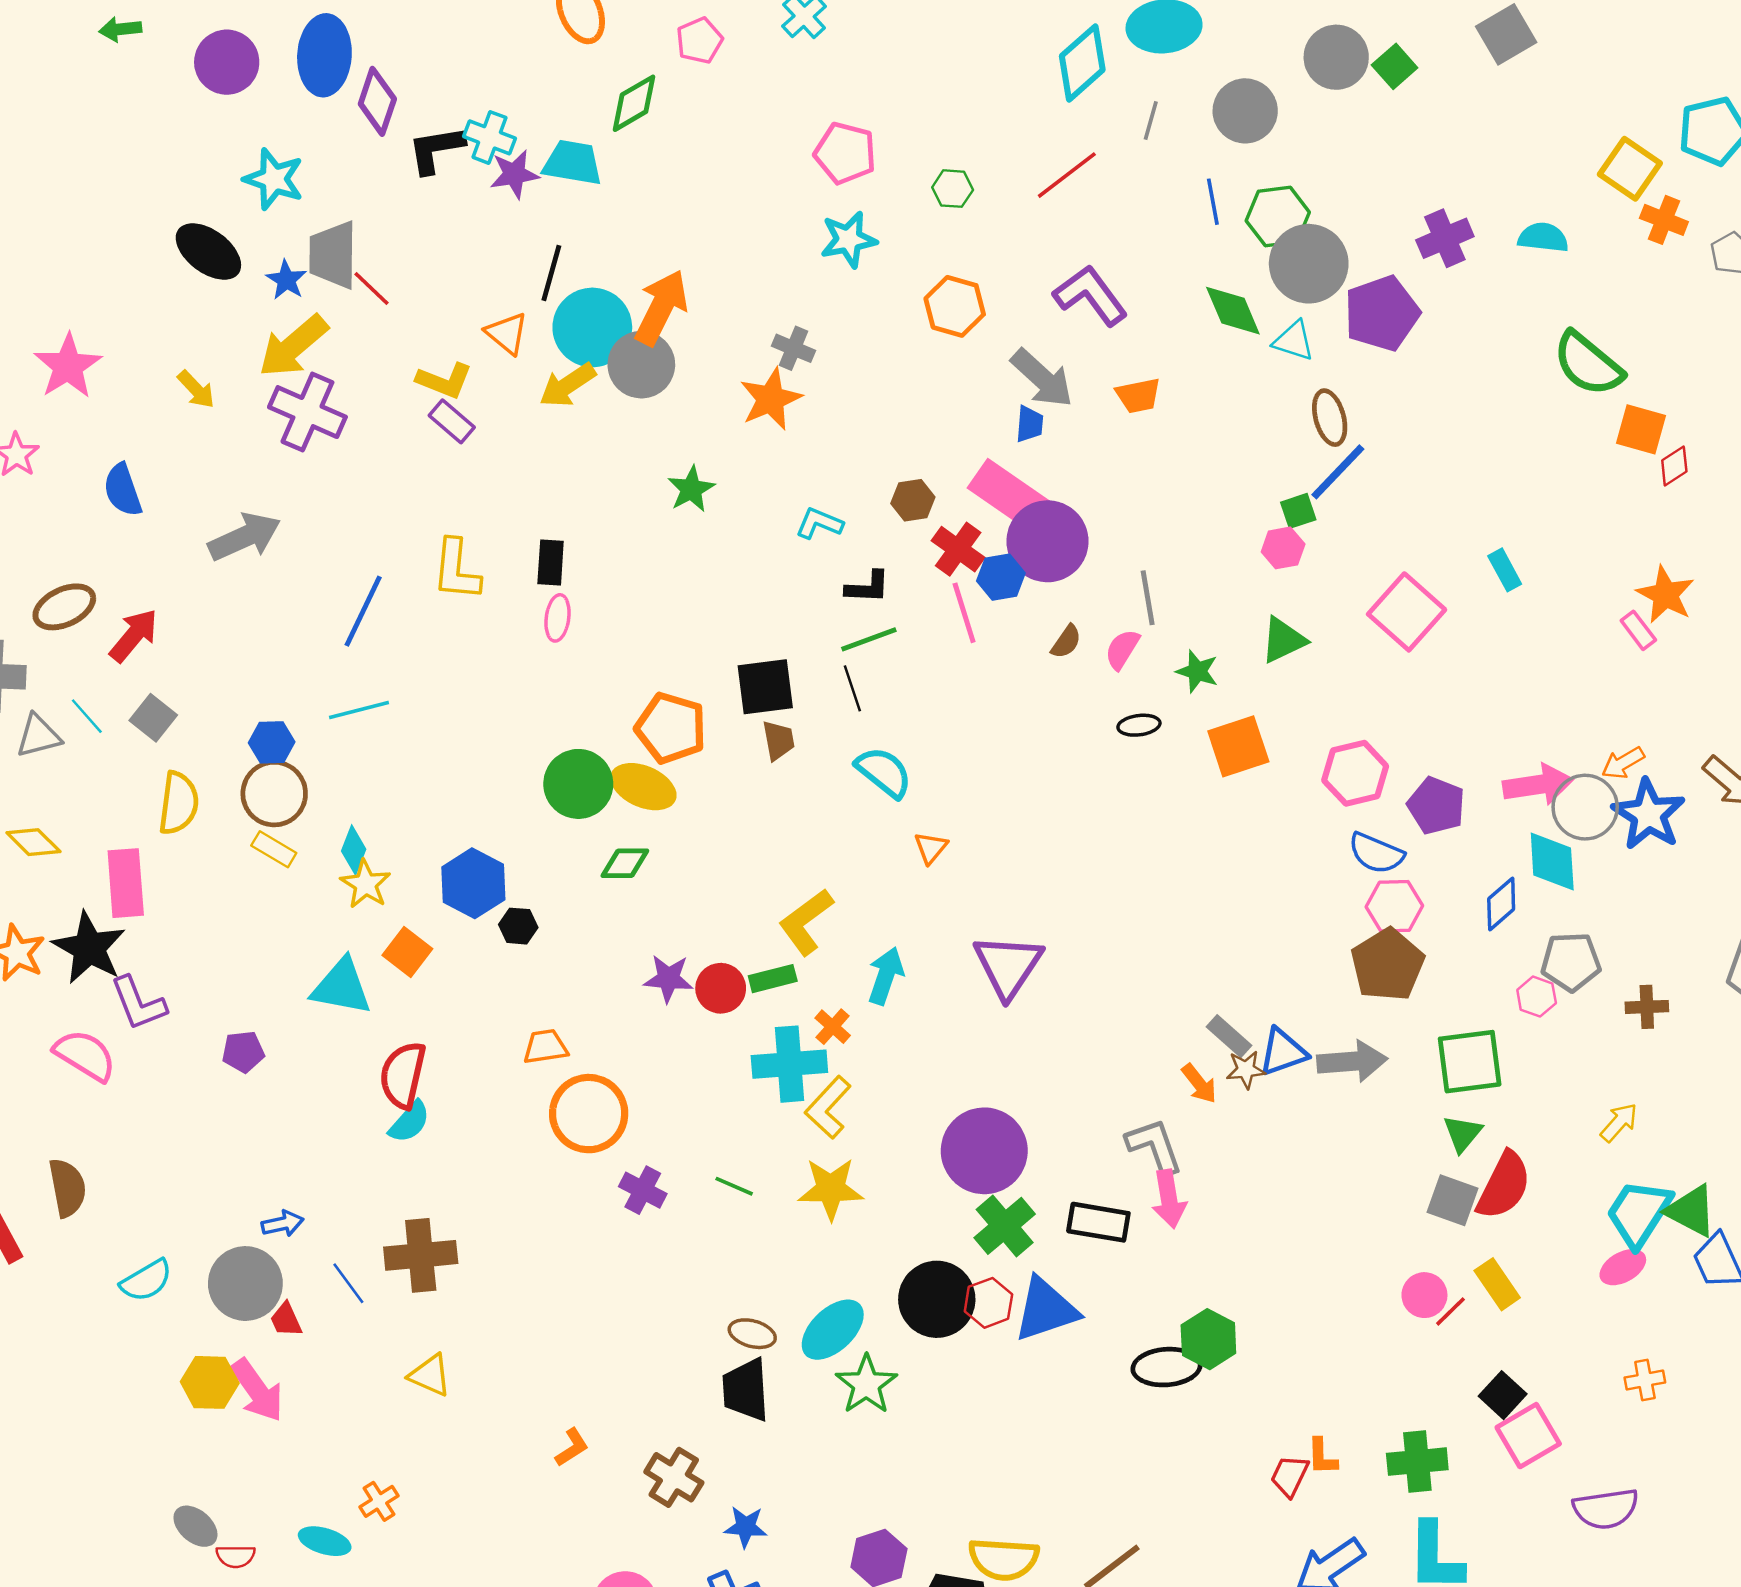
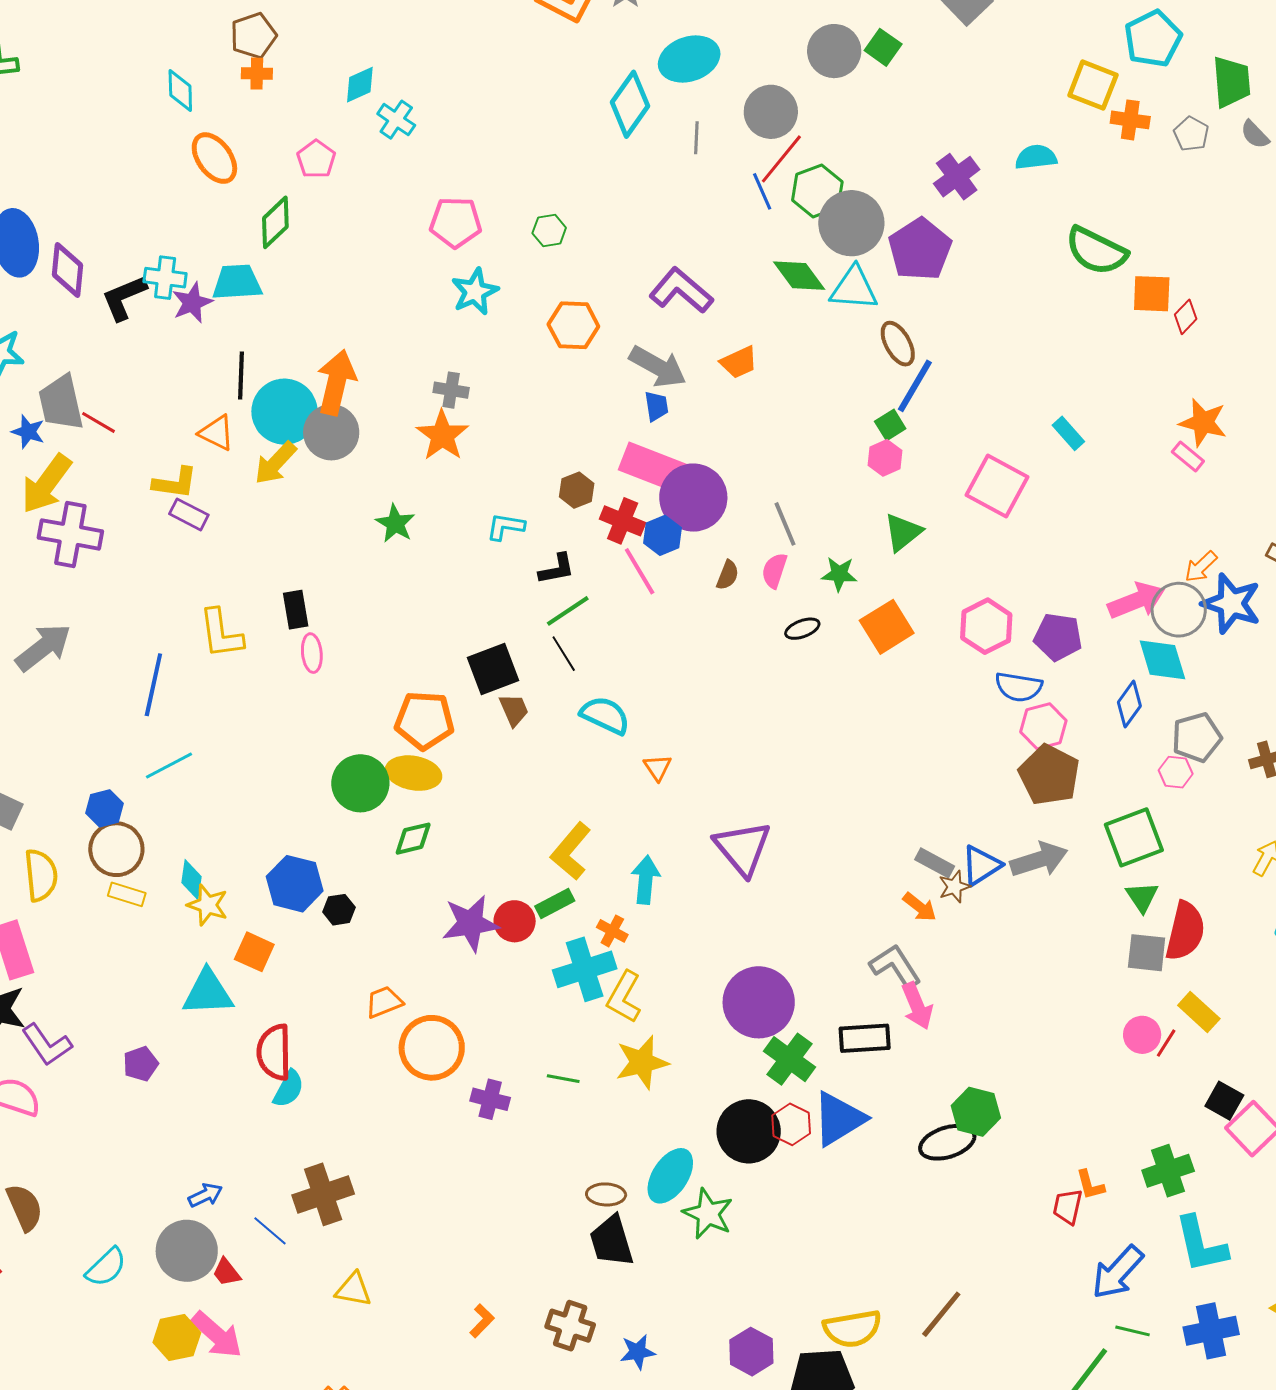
red line: (1067, 175) -> (781, 159), moved
cyan triangle: (1294, 341) -> (854, 288), size x1.4
purple star: (668, 979) -> (470, 923), size x1.4

